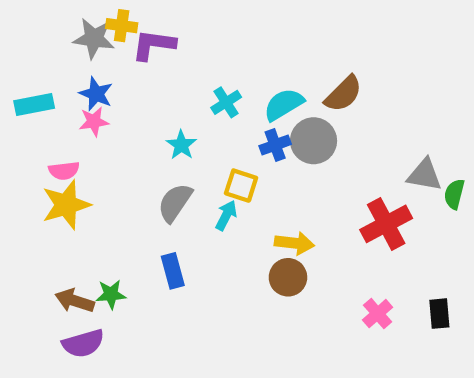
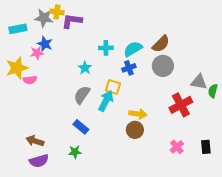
cyan cross: (226, 102) -> (106, 48), turned 32
cyan rectangle: (34, 105) -> (18, 29), moved
pink star: (94, 122) -> (37, 53), moved
gray circle: (314, 141) -> (163, 66), moved
yellow star: (66, 205) -> (17, 68), moved
cyan arrow: (226, 215) -> (106, 101), size x1.5
blue rectangle: (173, 271) -> (81, 127), turned -35
green star: (111, 294) -> (75, 152), moved

